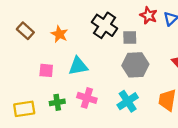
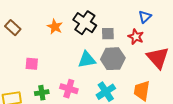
red star: (149, 15) -> (136, 37), moved
orange star: (59, 34) -> (55, 27), moved
cyan triangle: (78, 66) -> (87, 60), moved

